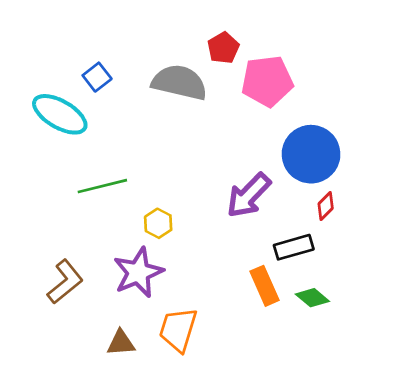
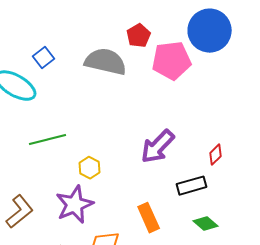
blue circle: (311, 154) -> (210, 31), moved
orange rectangle: (264, 286) -> (149, 218), moved

